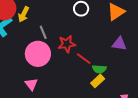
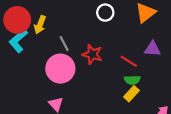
red star: (67, 44) -> (92, 54), turned 30
red line: (84, 59) -> (129, 61), moved

